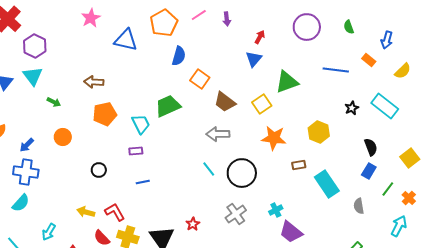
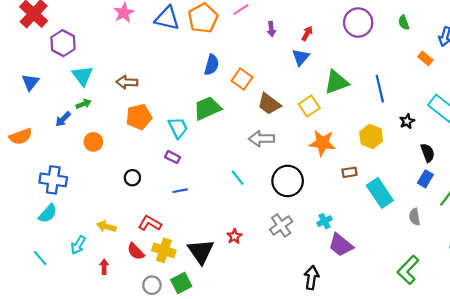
purple arrow: (227, 19) -> (271, 29), moved
blue triangle: (126, 40) -> (167, 18), moved
blue semicircle: (179, 56) -> (212, 65), moved
blue line: (336, 70) -> (380, 89), moved, turned 70
cyan triangle: (33, 76) -> (82, 76), moved
green arrow: (54, 102) -> (84, 104), turned -48
black star: (352, 108) -> (407, 121), moved
blue arrow: (27, 145) -> (63, 119), moved
purple rectangle: (136, 151) -> (173, 157), turned 32
cyan line: (209, 169) -> (238, 178), moved
yellow arrow: (86, 212) -> (106, 227), moved
red L-shape: (115, 212) -> (150, 223), turned -30

